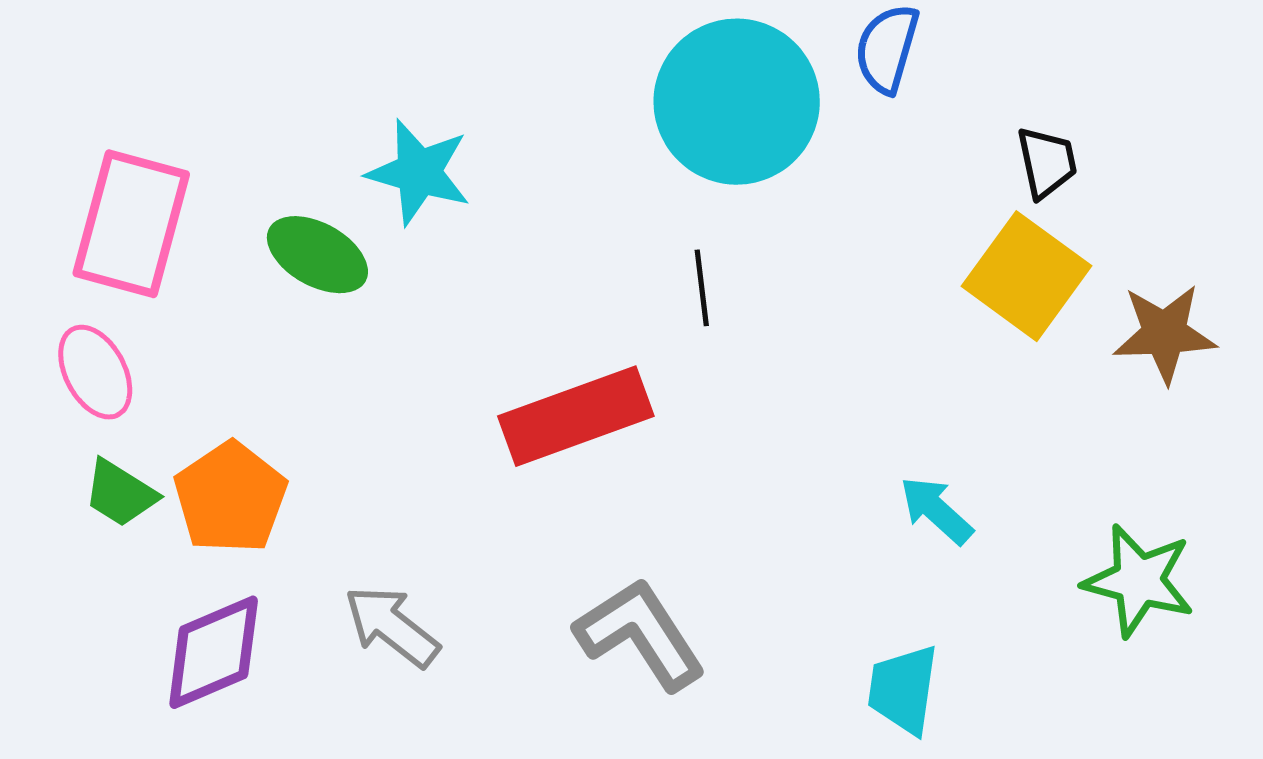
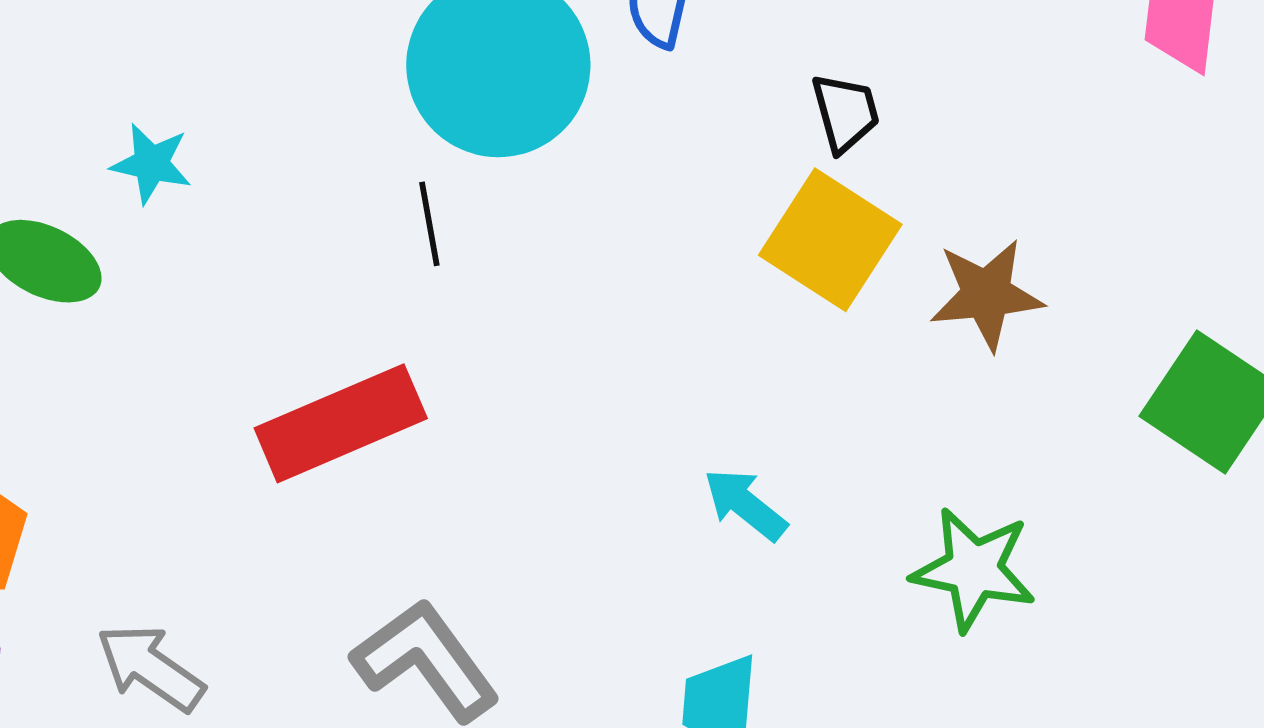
cyan star: (419, 172) -> (151, 164), size x0.7
black line: (702, 288) -> (429, 224), moved

